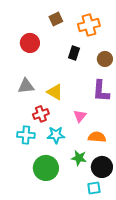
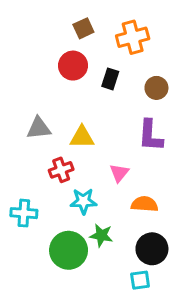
red circle: (30, 43) -> (73, 66), moved
yellow triangle: (55, 92) -> (82, 137), turned -30
cyan cross: (26, 135) -> (24, 213), moved
green star: (79, 158) -> (101, 235), moved

